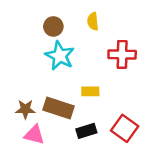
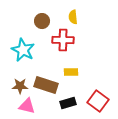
red cross: (122, 54) -> (63, 40), moved
cyan star: (60, 56) -> (23, 50), moved

